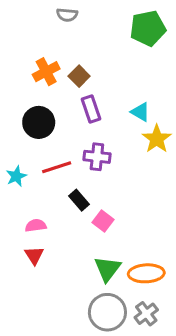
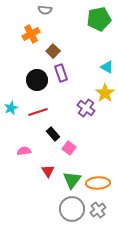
orange cross: (46, 72) -> (31, 34), moved
cyan triangle: (140, 112) -> (107, 67), moved
black circle: (39, 122) -> (37, 80), moved
purple cross: (97, 157) -> (86, 108), moved, turned 30
cyan star: (16, 176) -> (11, 108), moved
red triangle: (34, 255) -> (48, 171), moved

